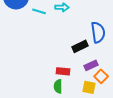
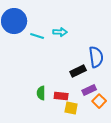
green semicircle: (58, 86) -> (41, 93), moved
yellow square: (89, 87) -> (71, 108), moved

